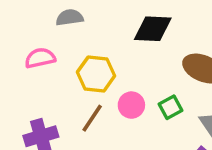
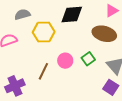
yellow hexagon: (96, 74) -> (44, 32), moved

